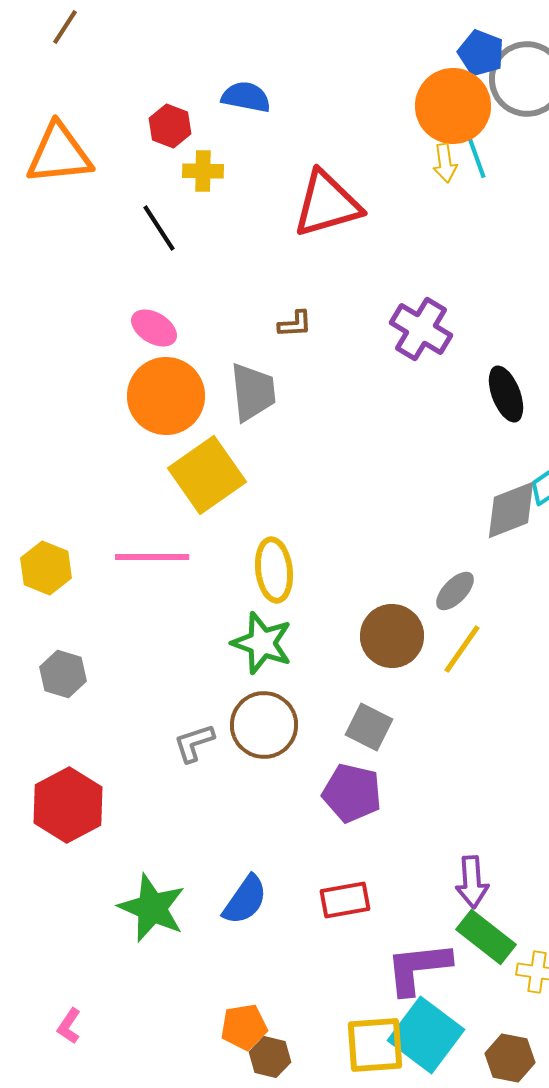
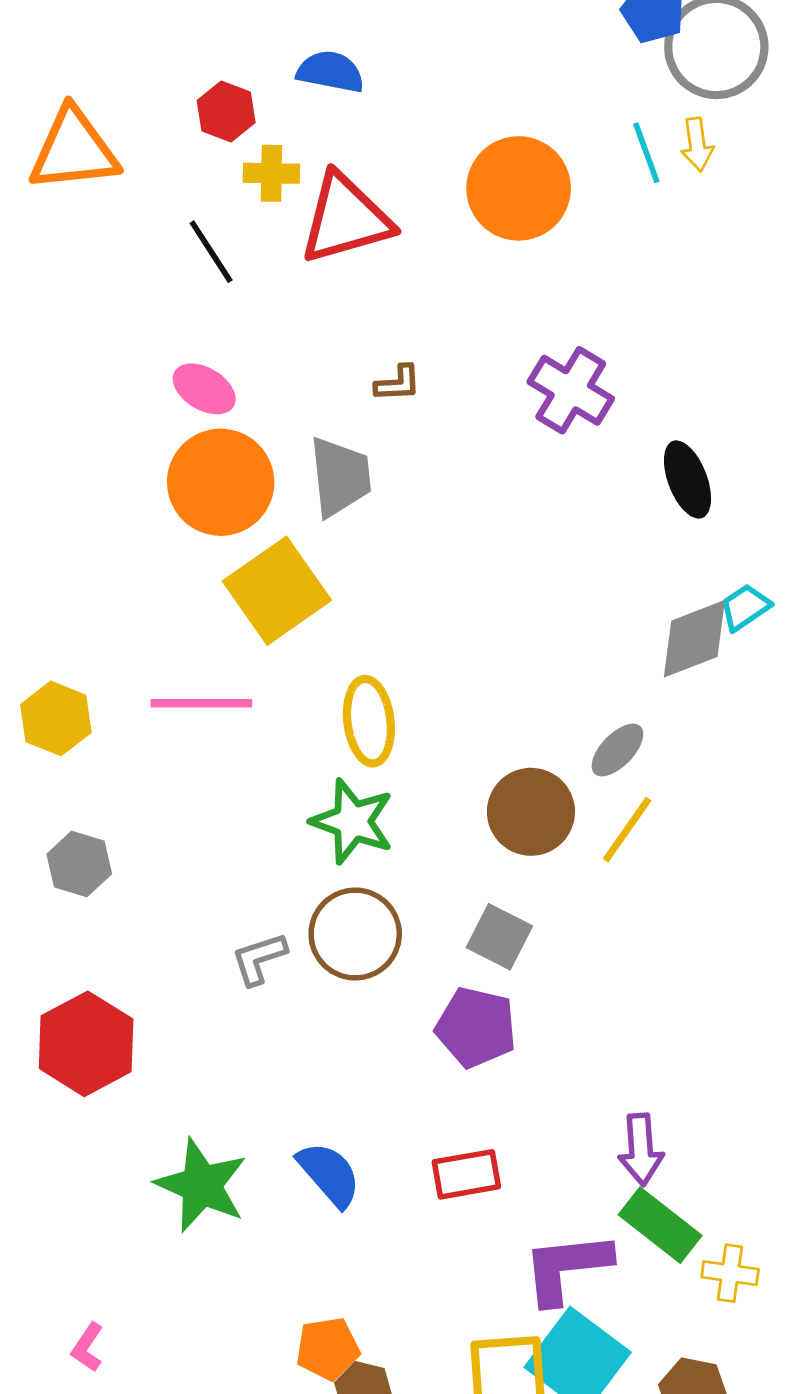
orange circle: (453, 106) -> (519, 188), moved
yellow arrow: (445, 163) -> (697, 144), moved
red triangle: (327, 204) -> (346, 219), moved
blue semicircle: (245, 900) -> (329, 1174), turned -76

